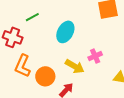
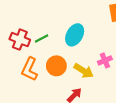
green line: (32, 17) -> (42, 39), moved
orange circle: (45, 76) -> (56, 66), moved

